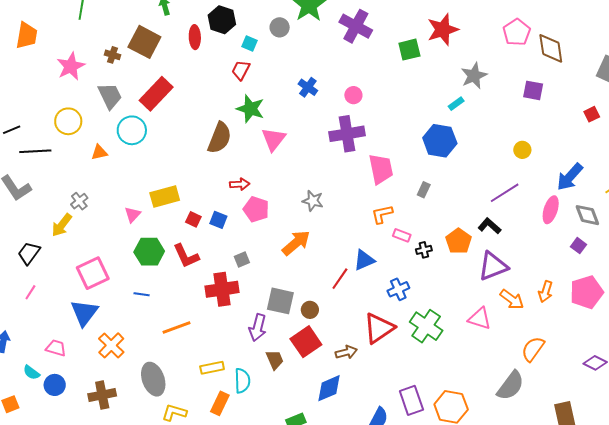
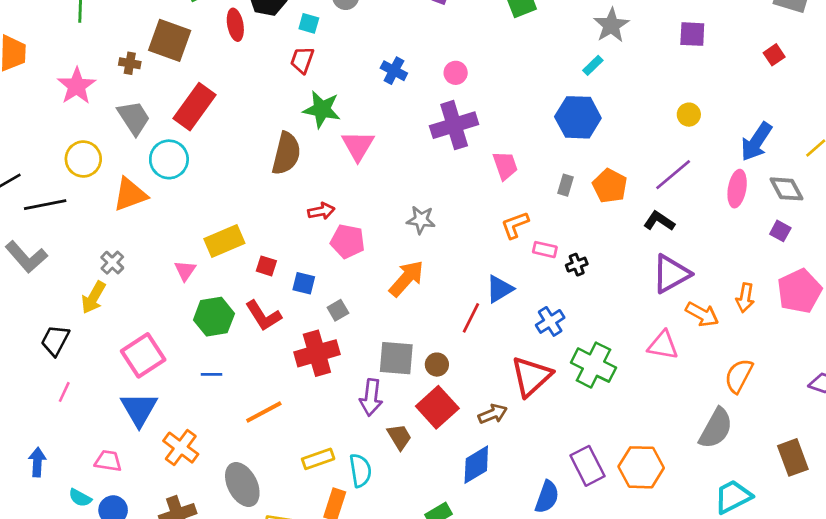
orange triangle: (99, 152) -> (130, 194), size x1.6
pink trapezoid: (381, 169) -> (505, 165), size x0.7
blue square: (218, 220) -> (304, 283), moved
orange pentagon: (459, 241) -> (610, 186), moved

